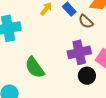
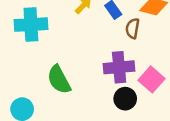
brown semicircle: (86, 21) -> (133, 28), turned 49

